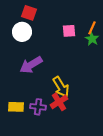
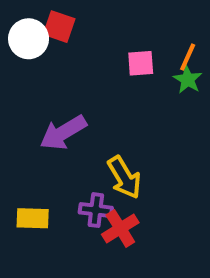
white circle: (22, 32) -> (29, 39), moved
red cross: (59, 102) -> (120, 228), moved
purple cross: (38, 107) -> (96, 210), moved

